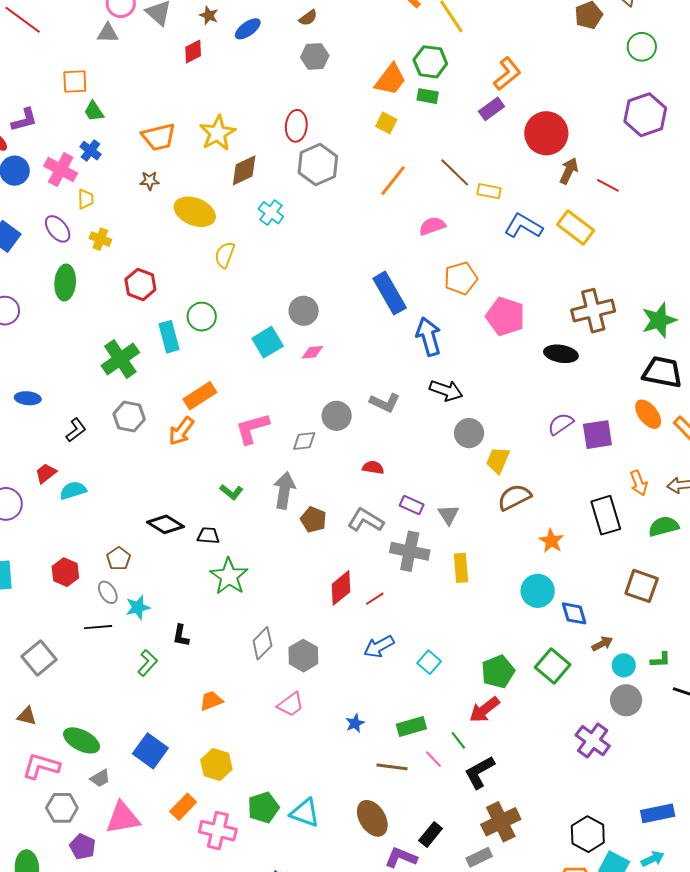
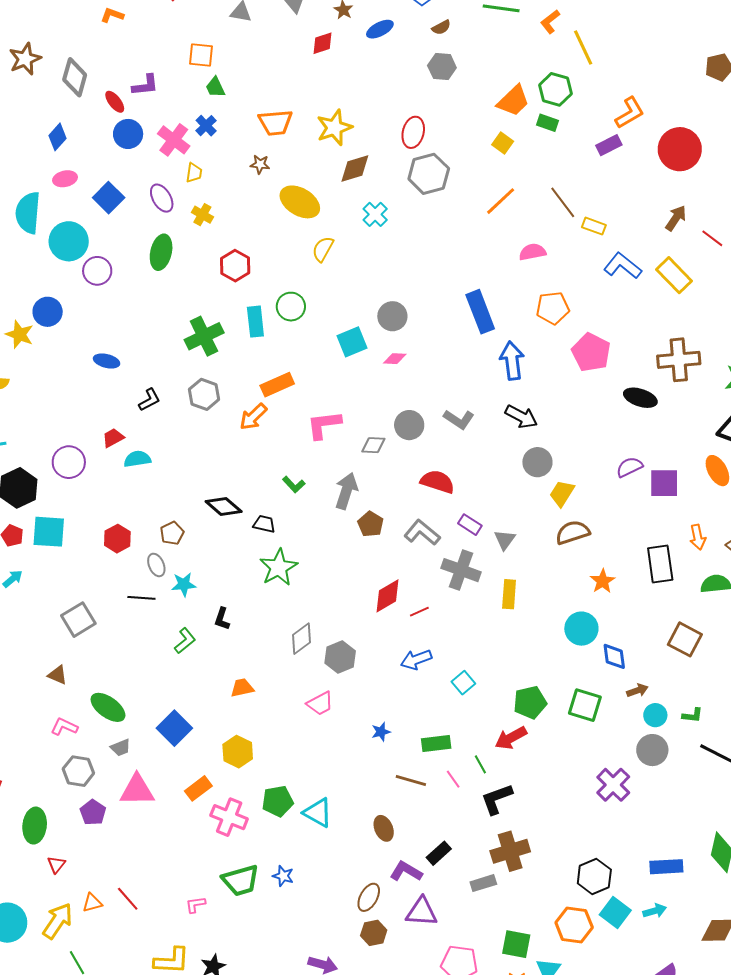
red circle: (546, 133) -> (680, 149), moved
red semicircle: (373, 467) -> (437, 482), size x1.6
green square: (553, 666) -> (585, 705), turned -32
pink L-shape: (41, 766) -> (64, 727), size x0.7
brown ellipse: (372, 818) -> (384, 828), size x0.7

